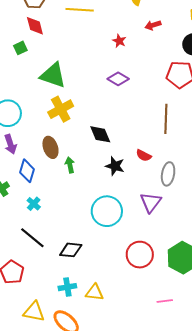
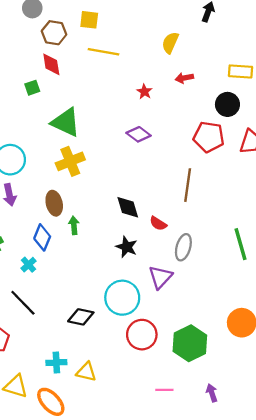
black diamond: (100, 134) -> (128, 207), moved
black star: (115, 166) -> (127, 247), moved
blue diamond: (27, 171) -> (42, 237), moved
cyan circle: (107, 211) -> (122, 298), moved
black diamond: (71, 250) -> (81, 317), moved

